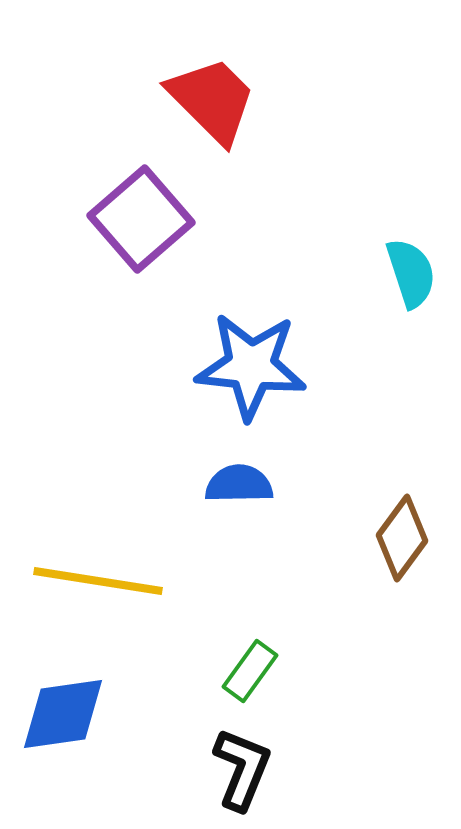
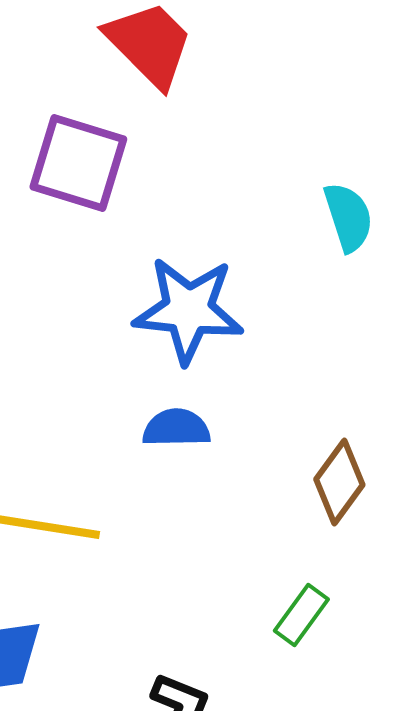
purple square: (141, 219) -> (78, 163), turned -32
green rectangle: (250, 671) -> (301, 615), moved

